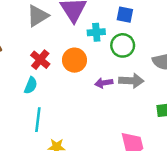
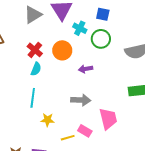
cyan cross: (96, 32) -> (80, 28), turned 32
gray arrow: (131, 81) -> (81, 100), moved
cyan semicircle: (31, 85) -> (36, 69), moved

